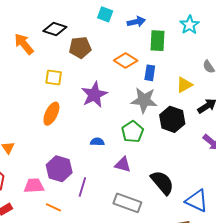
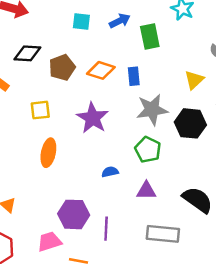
orange diamond: (126, 60) -> (101, 70), moved
blue rectangle: (150, 73) -> (134, 76), moved

